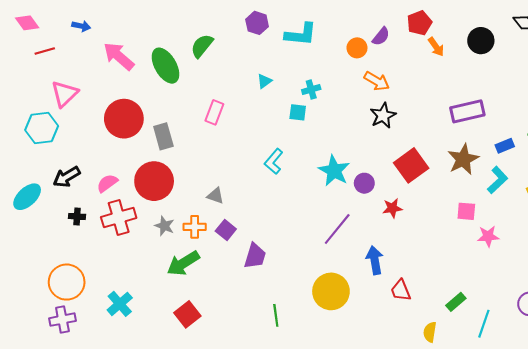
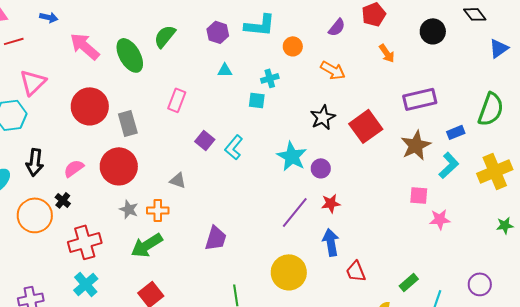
purple hexagon: (257, 23) -> (218, 32), moved
orange arrow: (436, 47) -> (387, 53), moved
orange circle: (357, 48) -> (293, 46), moved
cyan triangle: (264, 81) -> (225, 70), turned 35
black star: (383, 116) -> (323, 117), moved
red square: (411, 165) -> (366, 126), moved
black arrow: (67, 177) -> (35, 162), turned -52
red star: (392, 208) -> (331, 203), moved
black cross: (77, 216) -> (63, 200), moved, turned 35
red cross: (119, 218) -> (85, 242), moved
purple square: (226, 230) -> (205, 140), moved
orange circle: (67, 282) -> (35, 215), moved

